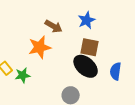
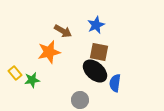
blue semicircle: (116, 71) -> (115, 83), moved

